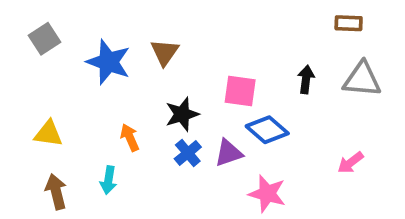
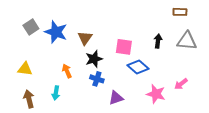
gray square: (45, 39) -> (31, 27), moved
brown triangle: (165, 52) -> (85, 38), moved
blue cross: (188, 153) -> (97, 79), turned -32
purple triangle: (228, 153) -> (116, 98), moved
pink star: (267, 194) -> (156, 94), moved

